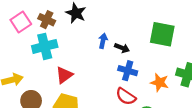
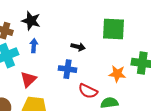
blue arrow: (103, 41) -> (34, 46), moved
blue cross: (128, 71) -> (67, 69), moved

